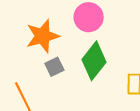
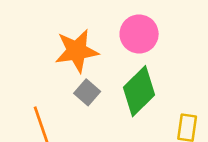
gray square: (54, 67) -> (87, 92), turned -30

